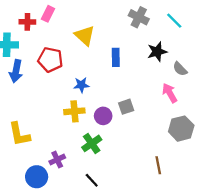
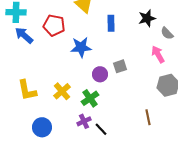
blue arrow: (16, 71) -> (24, 35), turned 120
blue star: (81, 85) -> (81, 47), size x1.5
yellow cross: (74, 111) -> (62, 91), moved, turned -36
purple cross: (57, 160) -> (84, 121), moved
black line: (92, 180) -> (101, 129), moved

